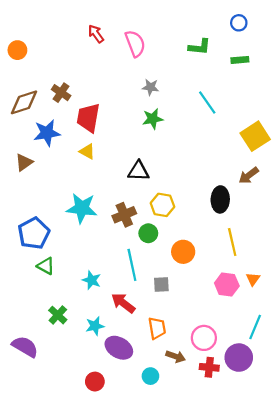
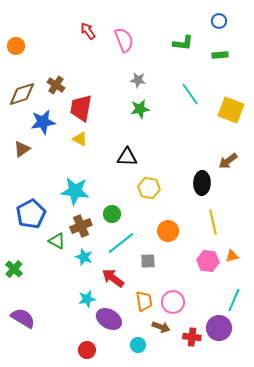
yellow square: (255, 136) -> (231, 110), moved, turned -36
brown cross: (124, 215) -> (81, 226), moved
green circle: (148, 233) -> (112, 214), moved
cyan line: (132, 265) -> (121, 243), turned 64
green triangle: (46, 266) -> (57, 241), moved
orange triangle: (253, 279) -> (232, 256), turned 40
green cross: (58, 315) -> (14, 269), moved
pink circle: (204, 338) -> (173, 302), moved

